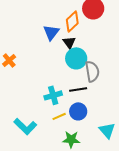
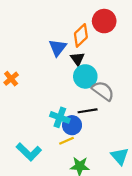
gray semicircle: (92, 71) -> (103, 91), turned -45
cyan cross: (53, 95) -> (60, 117), turned 36
blue circle: (78, 111) -> (72, 125), moved

